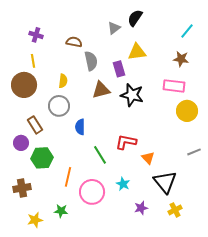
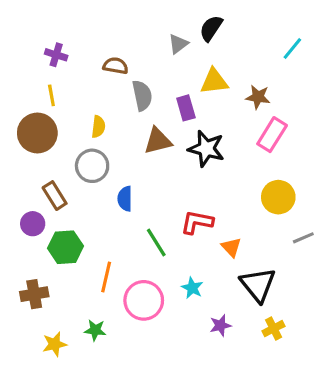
brown star: (181, 59) -> (258, 97), moved
pink rectangle: (174, 86) -> (272, 135), turned -65
yellow circle: (187, 111) -> (278, 197), moved

